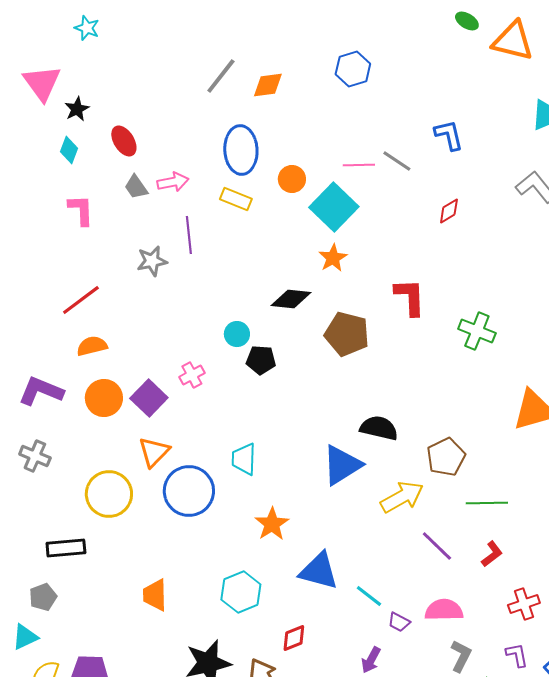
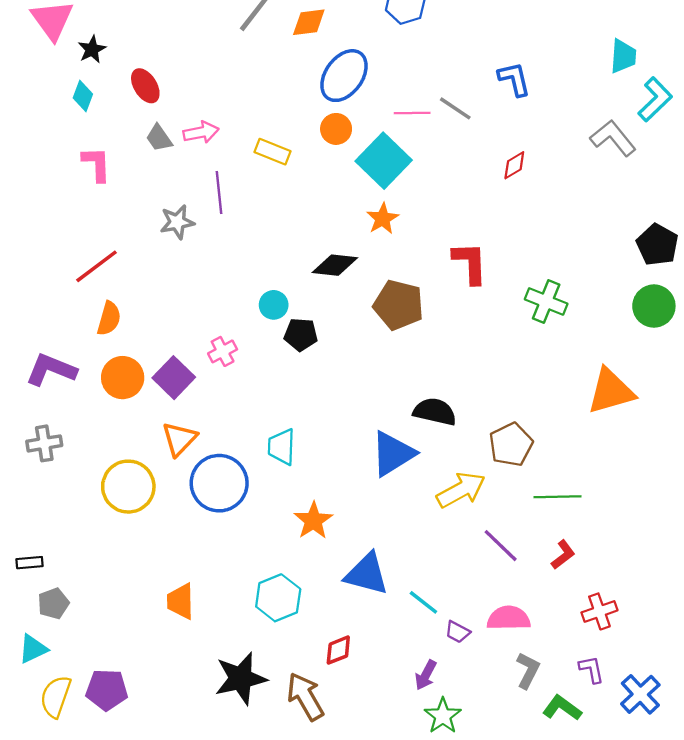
blue ellipse: (241, 150) -> (344, 76), moved, turned 39
orange semicircle: (92, 346) -> (109, 319), turned 120
gray cross: (35, 456) -> (44, 443), turned -32
black rectangle: (66, 548) -> (30, 563), moved, size x0.6

